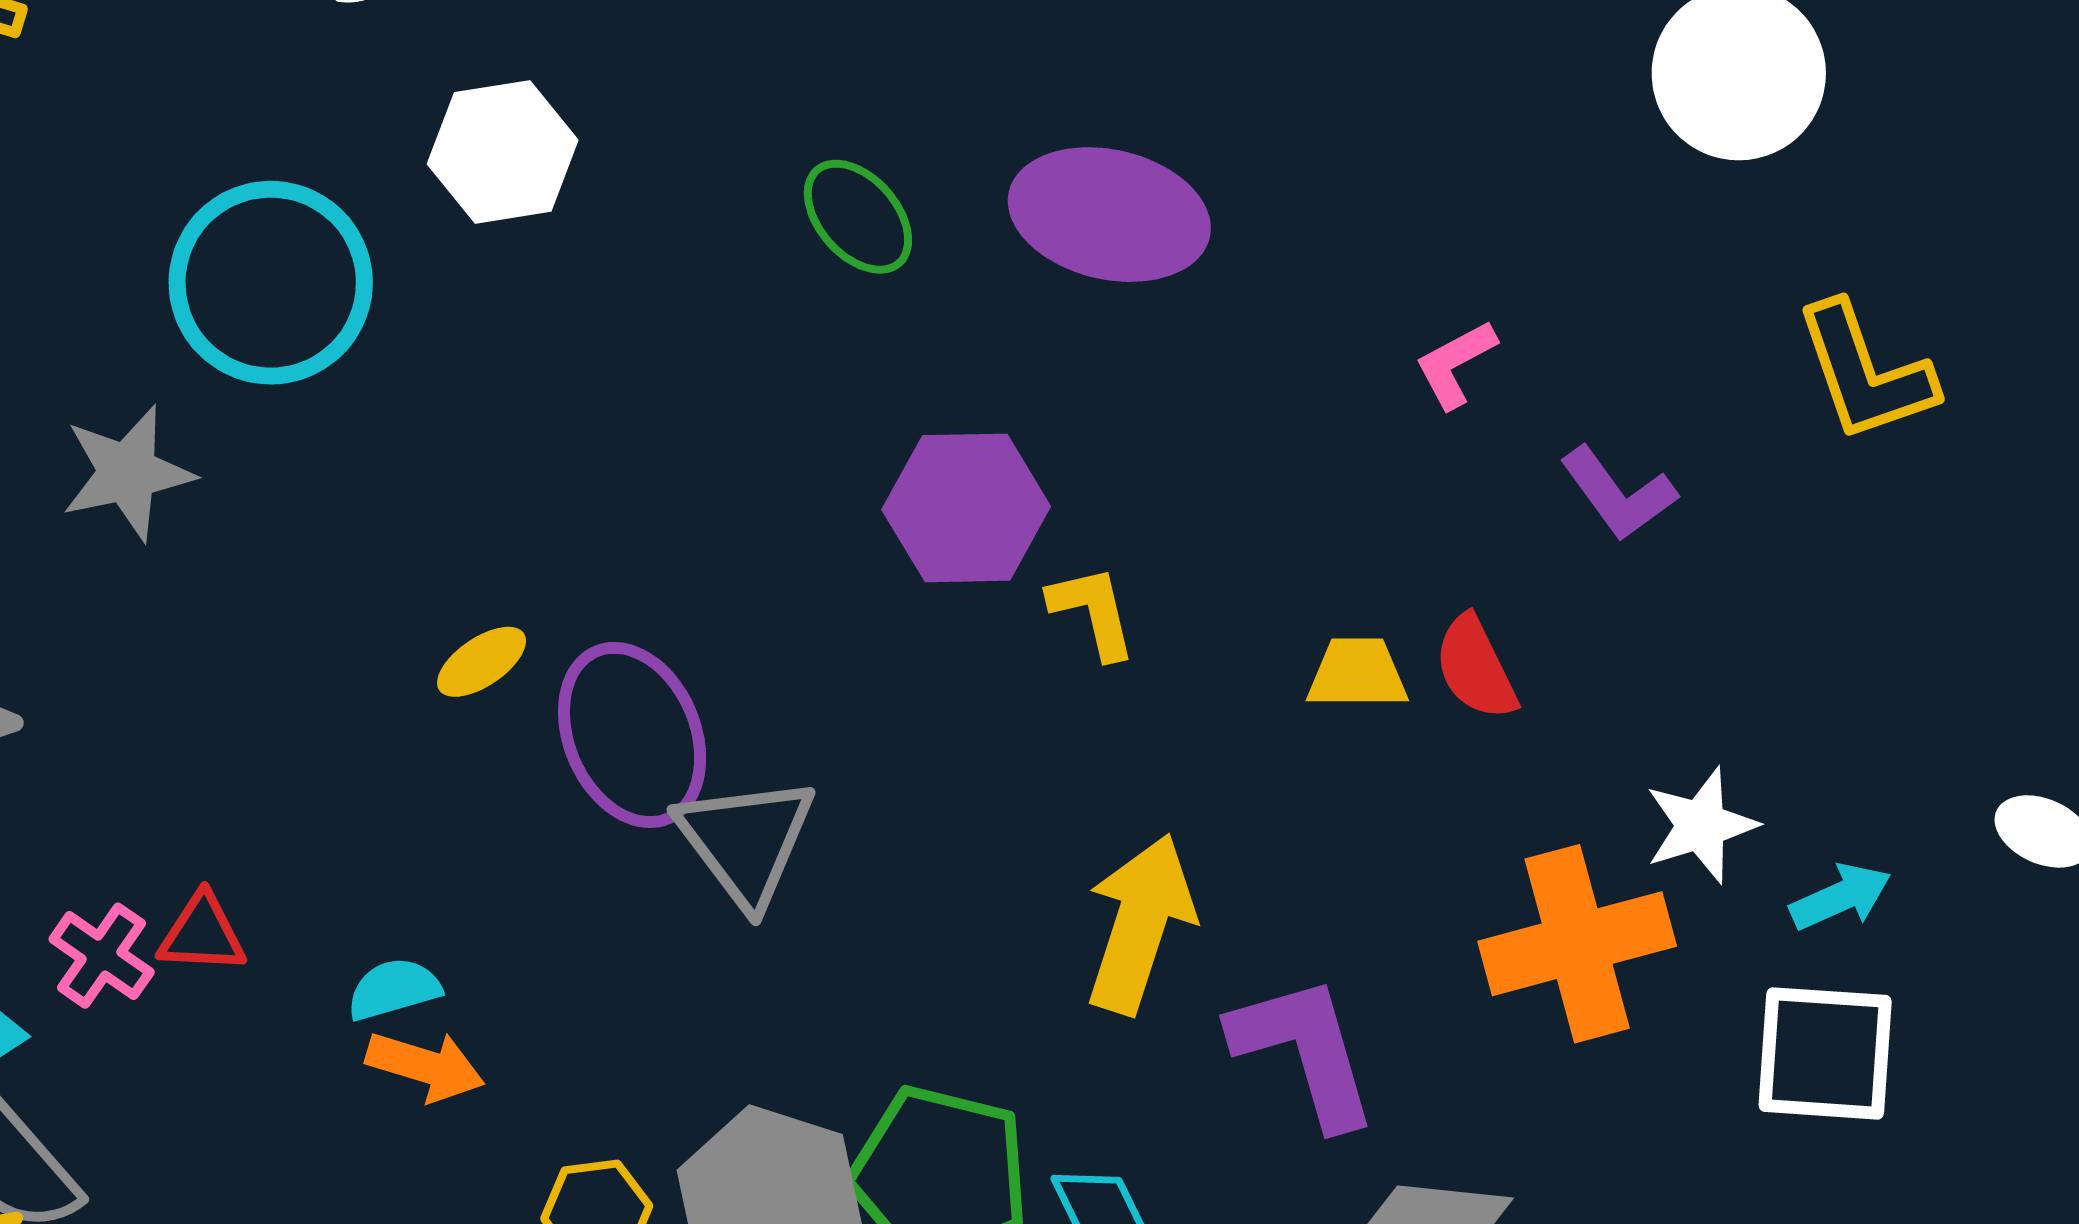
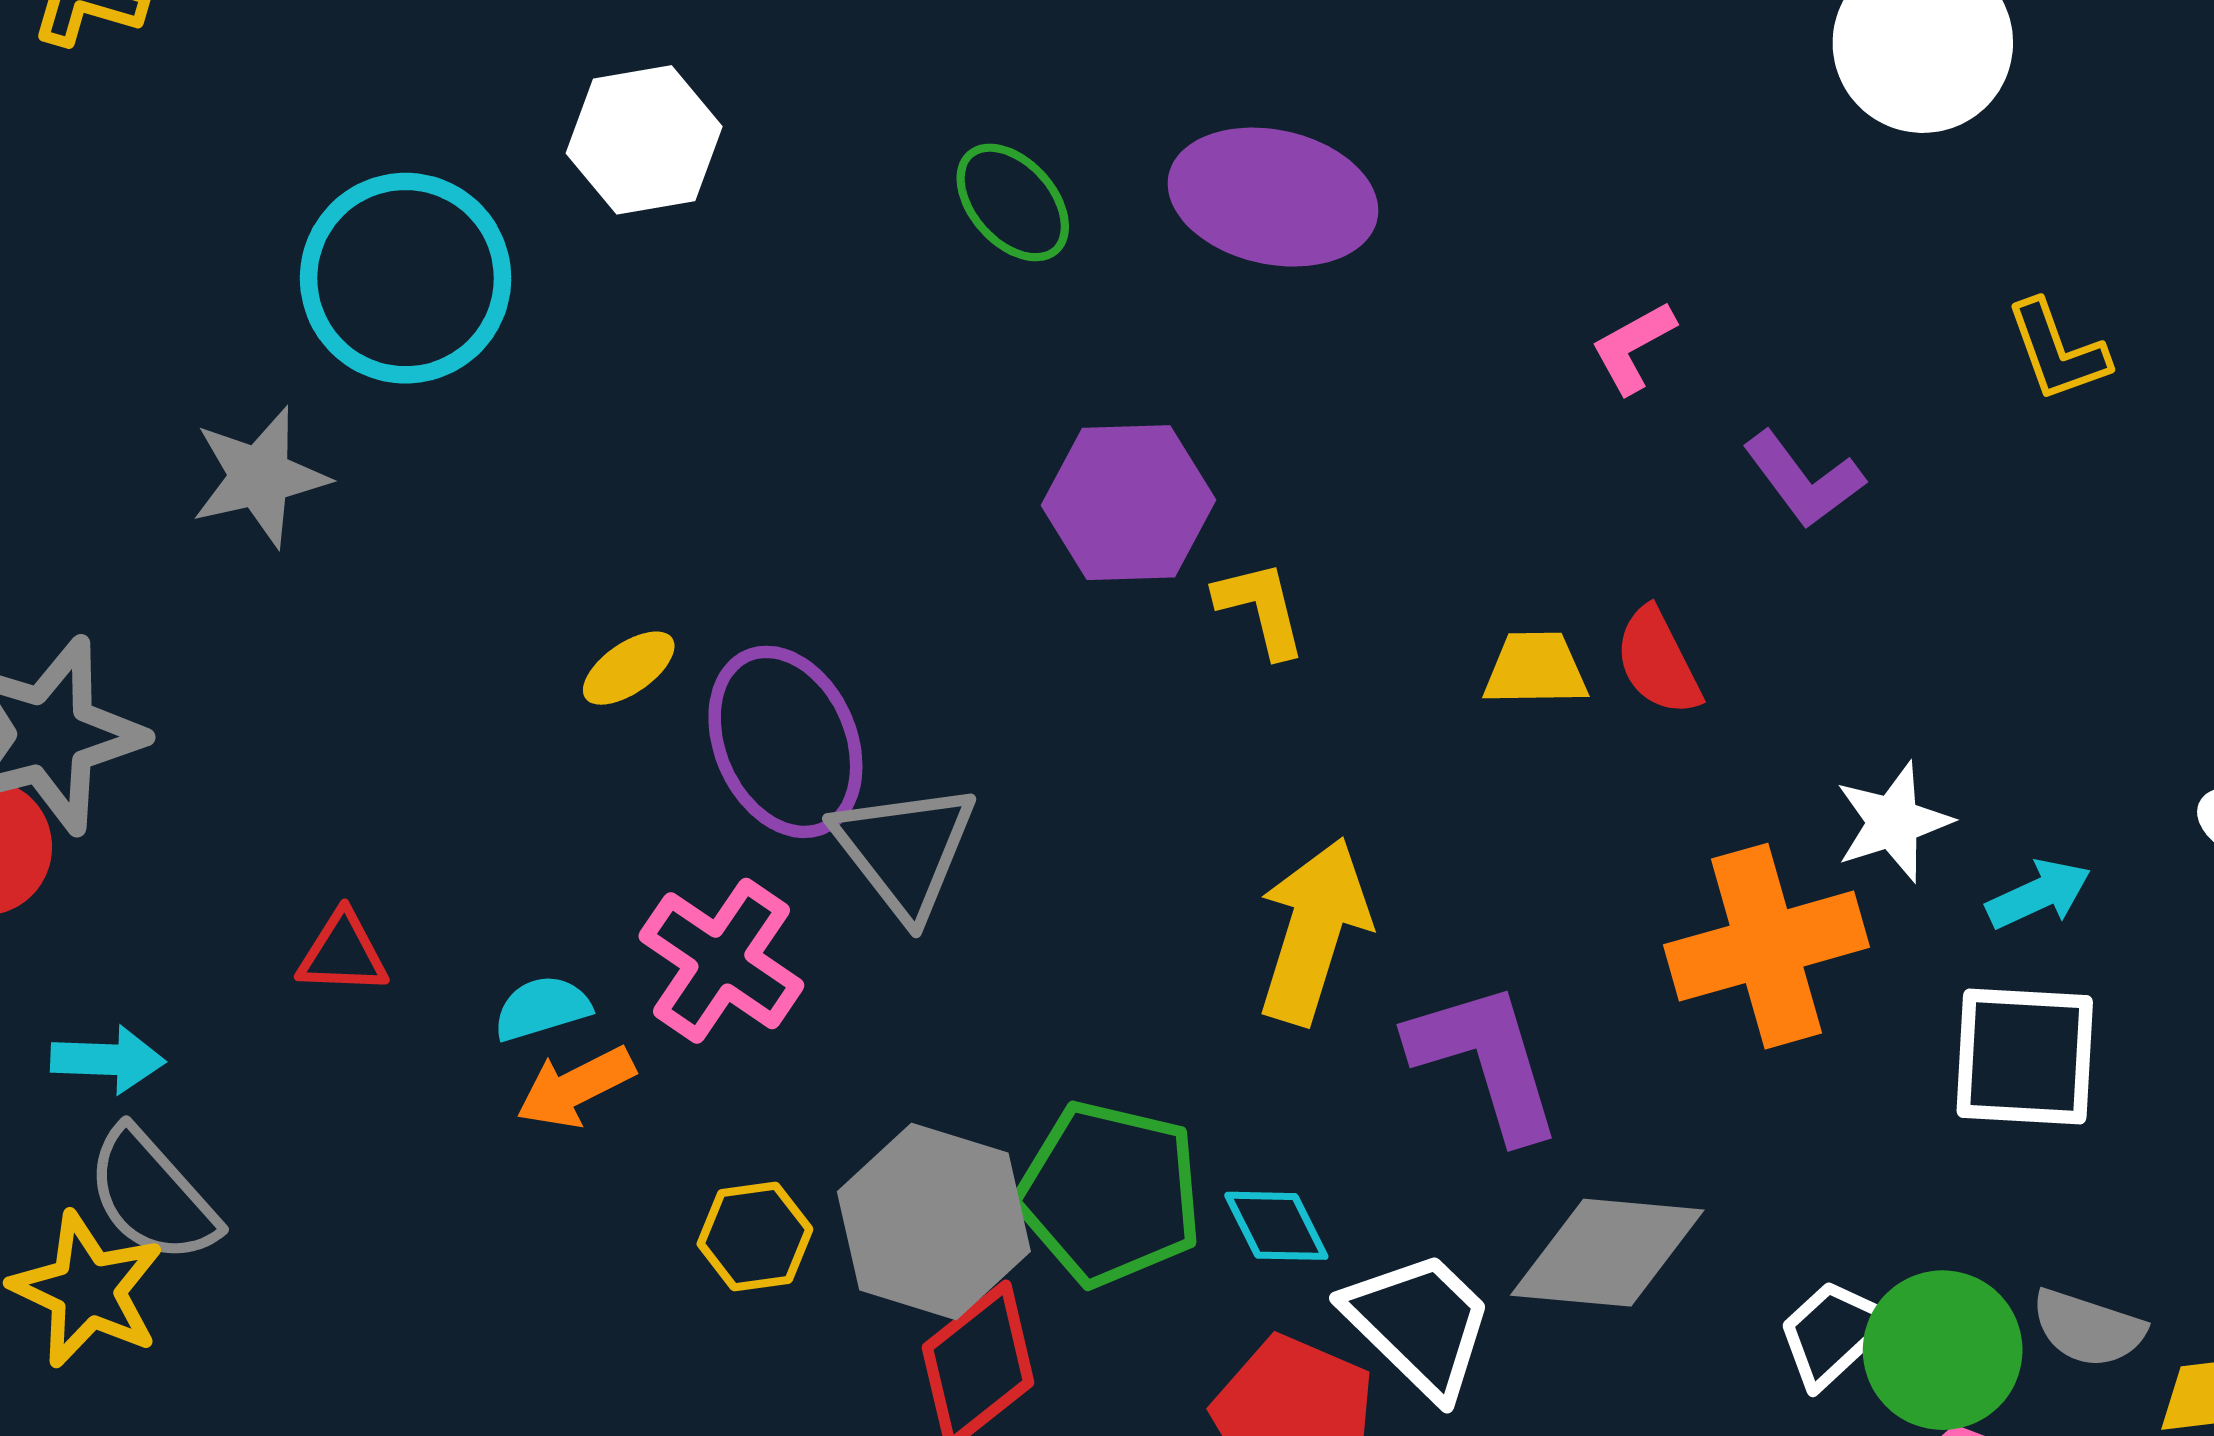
yellow L-shape: (1865, 372) -> (2057, 351), size x0.7
pink cross: (102, 956) -> (721, 961), moved, size x1.5
orange arrow: (425, 1066) -> (576, 1087), turned 137

